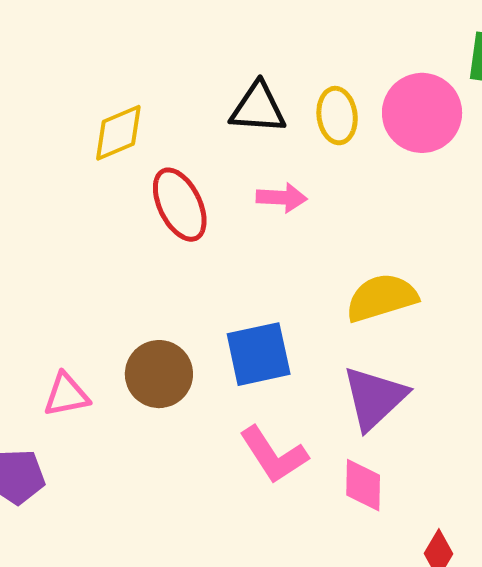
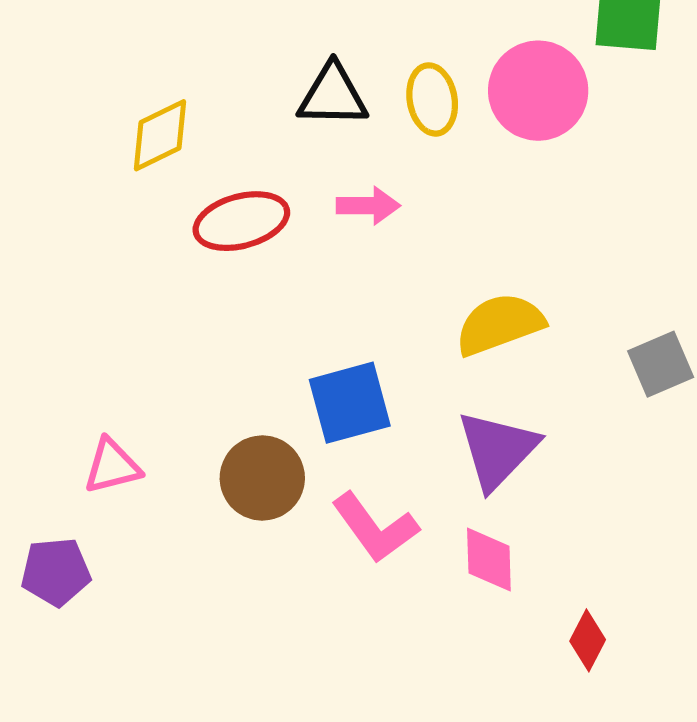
red ellipse: (180, 205) -> (241, 221), turned -76
brown circle: (159, 374) -> (262, 478), moved

